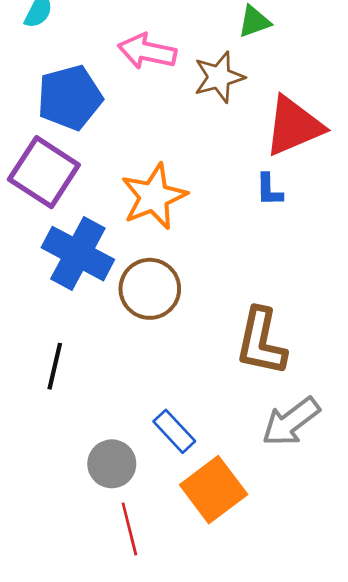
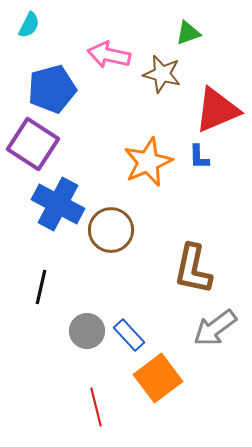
brown star: (219, 77) -> (162, 74), turned 30
orange star: (154, 197) -> (148, 162), moved
gray circle: (112, 464) -> (87, 331), moved

